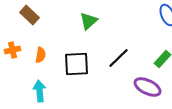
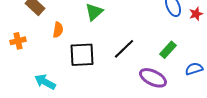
orange semicircle: (40, 55) -> (58, 30), moved
cyan arrow: (40, 91) -> (45, 82), turned -55

